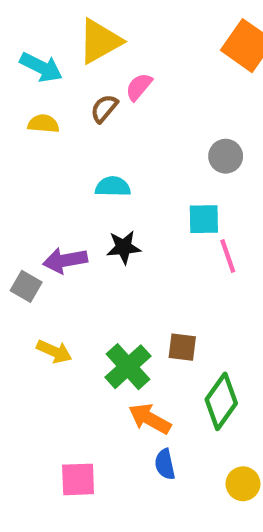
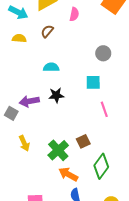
pink semicircle: (139, 87) -> (74, 14), moved, turned 152
pink line: (228, 256) -> (104, 109), moved
brown square: (182, 347) -> (83, 141), turned -32
yellow arrow: (54, 351) -> (24, 143), turned 42

